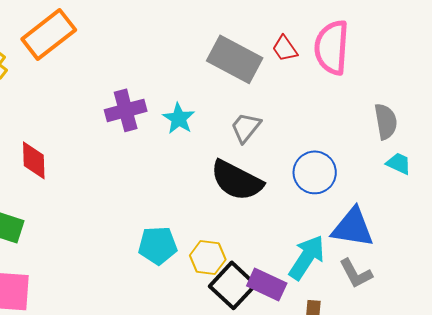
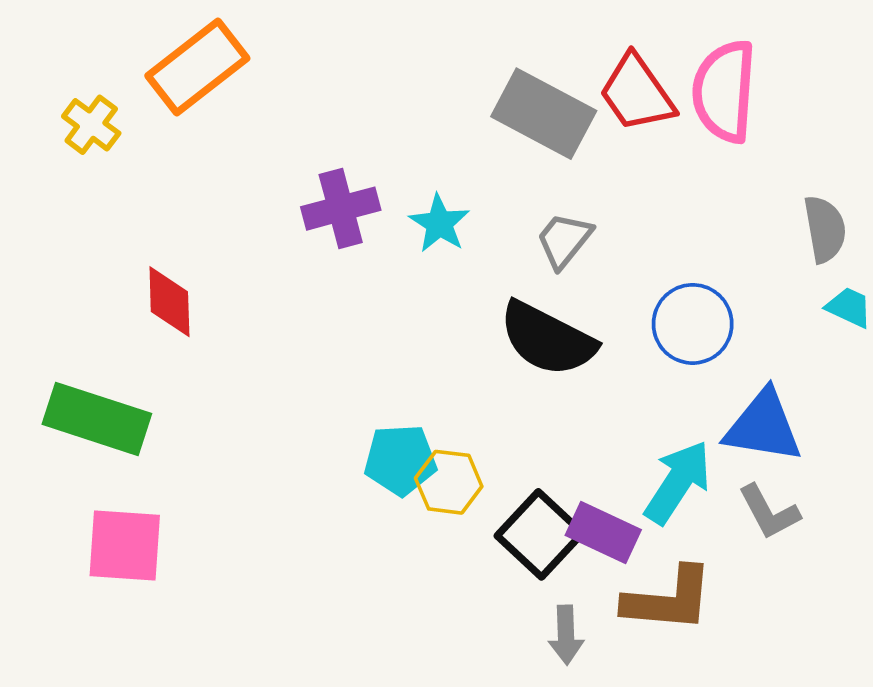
red trapezoid: (285, 48) -> (637, 93), size x1.6
yellow hexagon: (208, 257) -> (449, 482), moved

